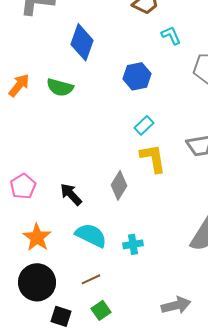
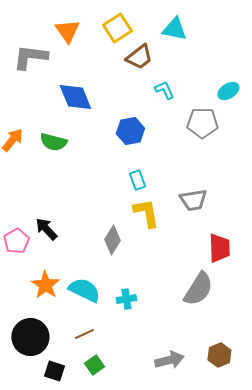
blue diamond: (82, 42) -> (75, 97), turned -42
cyan rectangle: (144, 125) -> (137, 180), turned -66
black arrow: (71, 194) -> (46, 229), moved
orange star: (37, 237) -> (45, 285), moved

